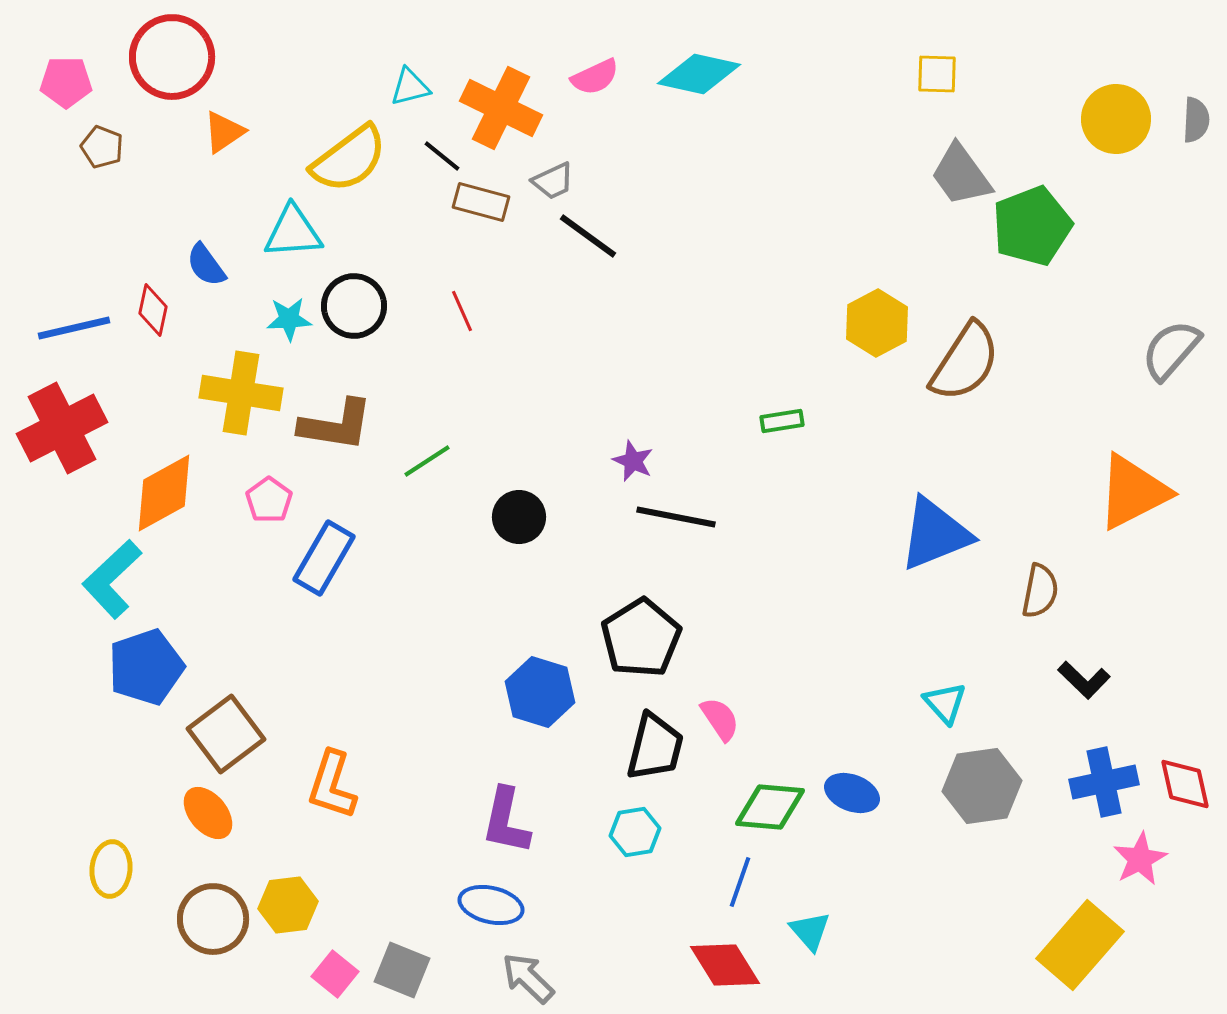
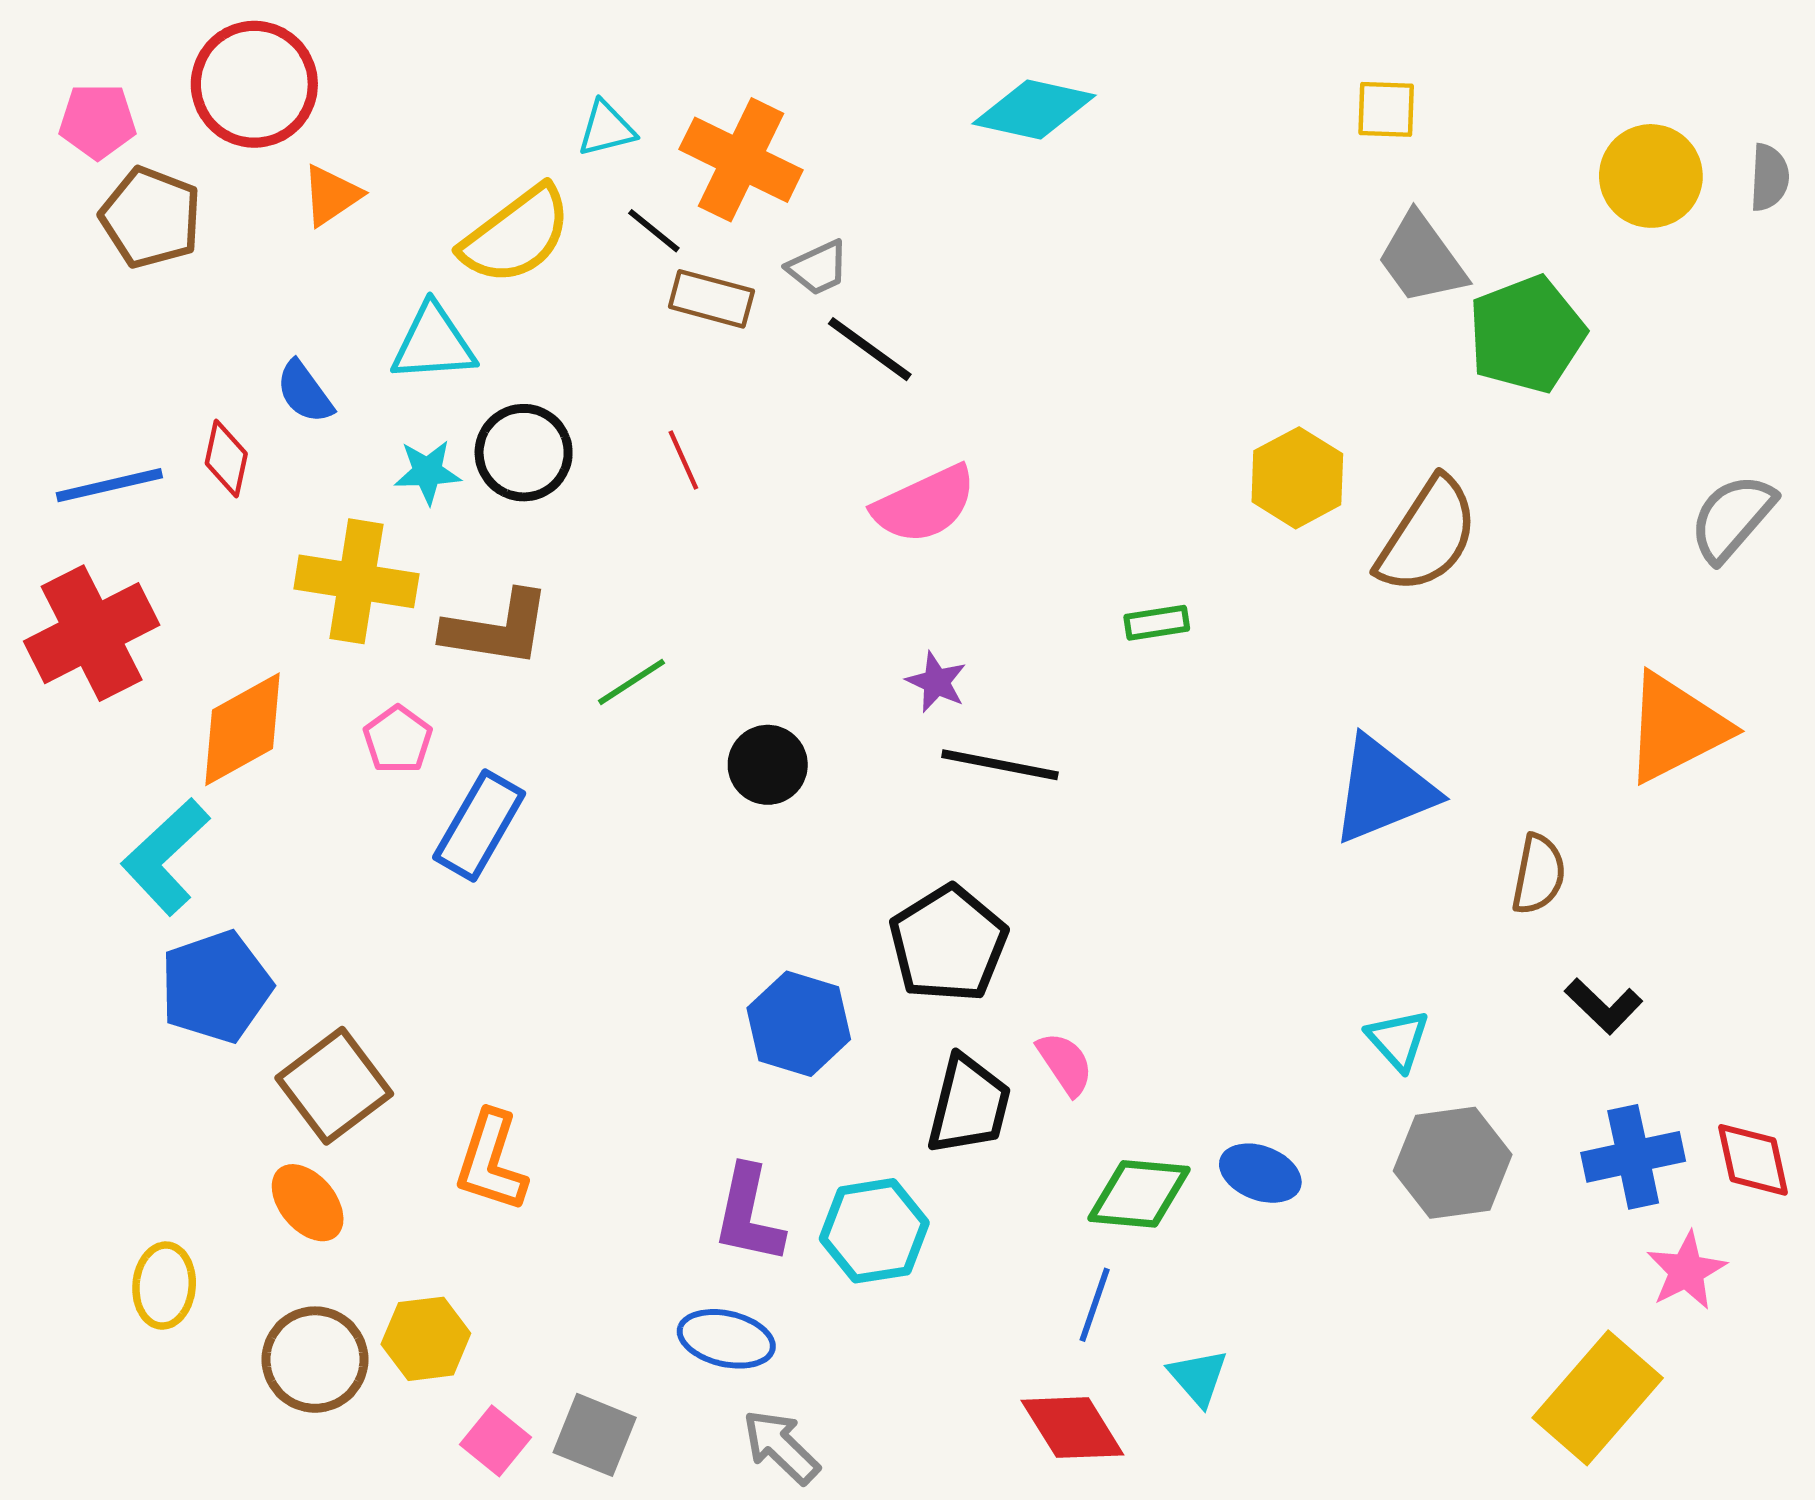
pink semicircle: (595, 77) -> (925, 504), moved, size x1.5
brown pentagon: (102, 147) -> (151, 217), size x1.6
cyan hexagon: (635, 832) -> (874, 1231), moved, size x1.4

